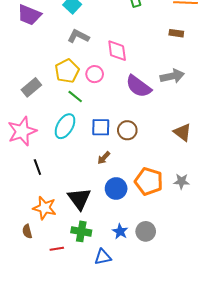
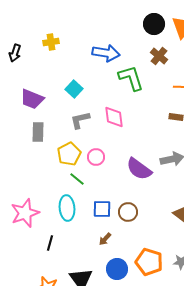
gray L-shape: (78, 36) -> (80, 120), turned -40
pink diamond: (117, 51) -> (114, 117), moved
gray rectangle: (31, 87) -> (38, 132), moved, turned -48
cyan ellipse: (65, 126) -> (67, 208), turned -35
black line: (37, 167) -> (50, 243), moved, turned 35

